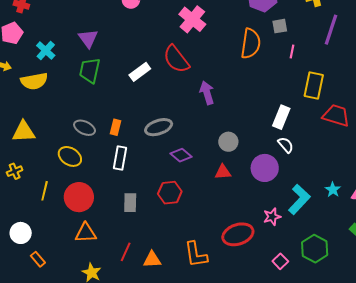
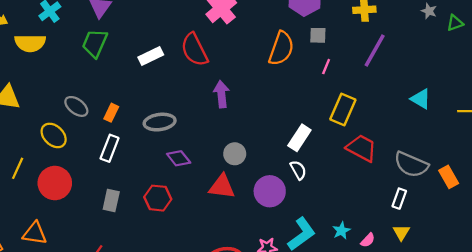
red triangle: (223, 172) -> (222, 187), size x1.4
orange triangle: (86, 233) -> (35, 233), moved

